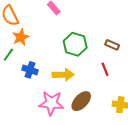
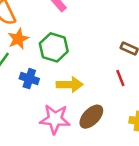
green hexagon: (75, 44) -> (54, 47), moved

